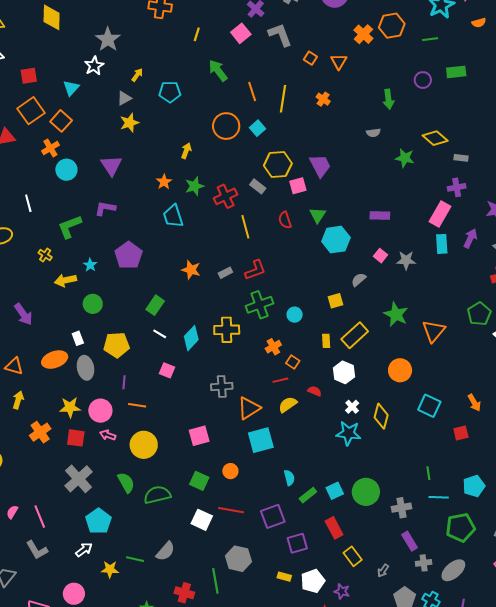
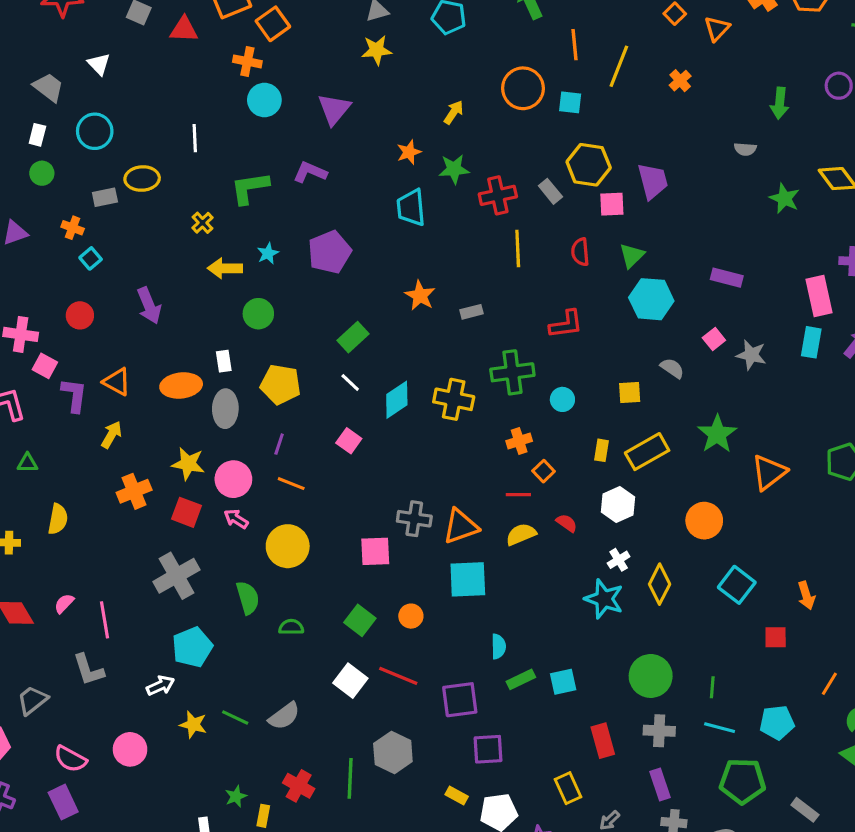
cyan square: (257, 128) -> (570, 102), turned 35
orange cross: (50, 148) -> (247, 61), turned 30
pink rectangle: (440, 214) -> (819, 296), turned -55
red L-shape: (255, 270) -> (566, 324), moved
gray semicircle: (359, 280) -> (672, 368), turned 63
gray cross: (222, 386) -> (414, 519), moved
green circle: (366, 492) -> (651, 676), moved
green semicircle: (157, 495) -> (291, 627), size x0.6
red rectangle: (334, 528) -> (603, 741), moved

